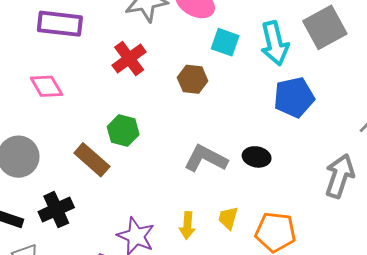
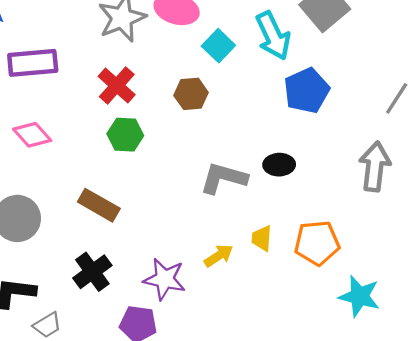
cyan square: (225, 42) -> (218, 46), turned 36
green hexagon: (123, 131) -> (125, 135), moved
black cross: (56, 210) -> (92, 272), moved
yellow arrow: (187, 225) -> (219, 256), turned -116

